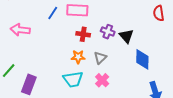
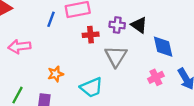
orange star: (78, 57) -> (56, 74), moved
gray triangle: (100, 58) -> (116, 56), size x1.5
pink cross: (102, 80) -> (156, 77), moved, turned 32

